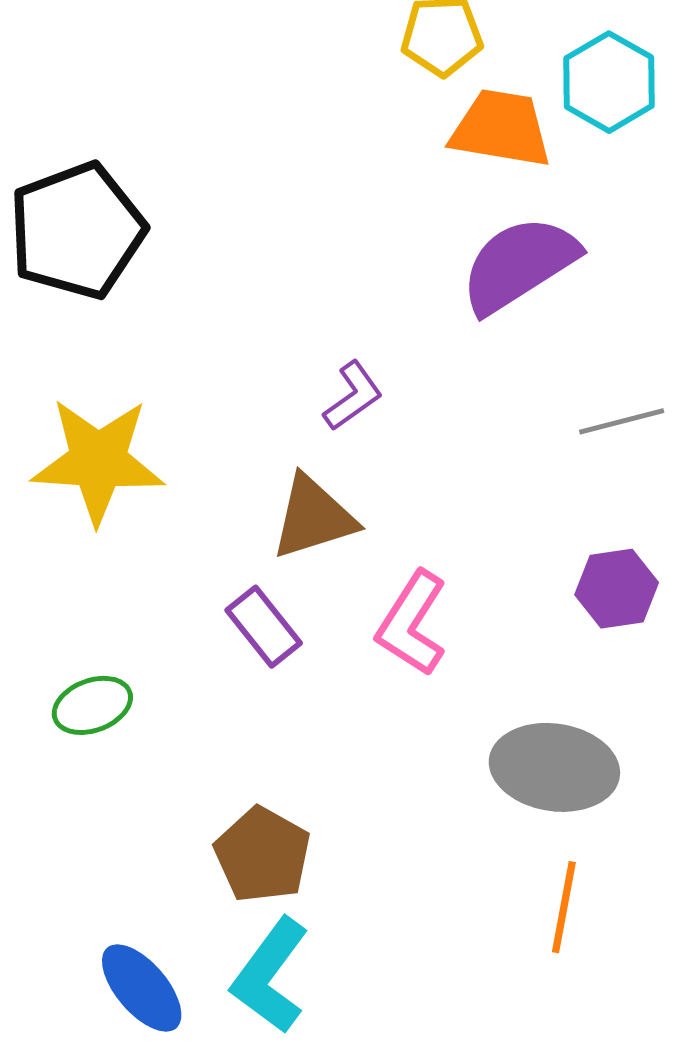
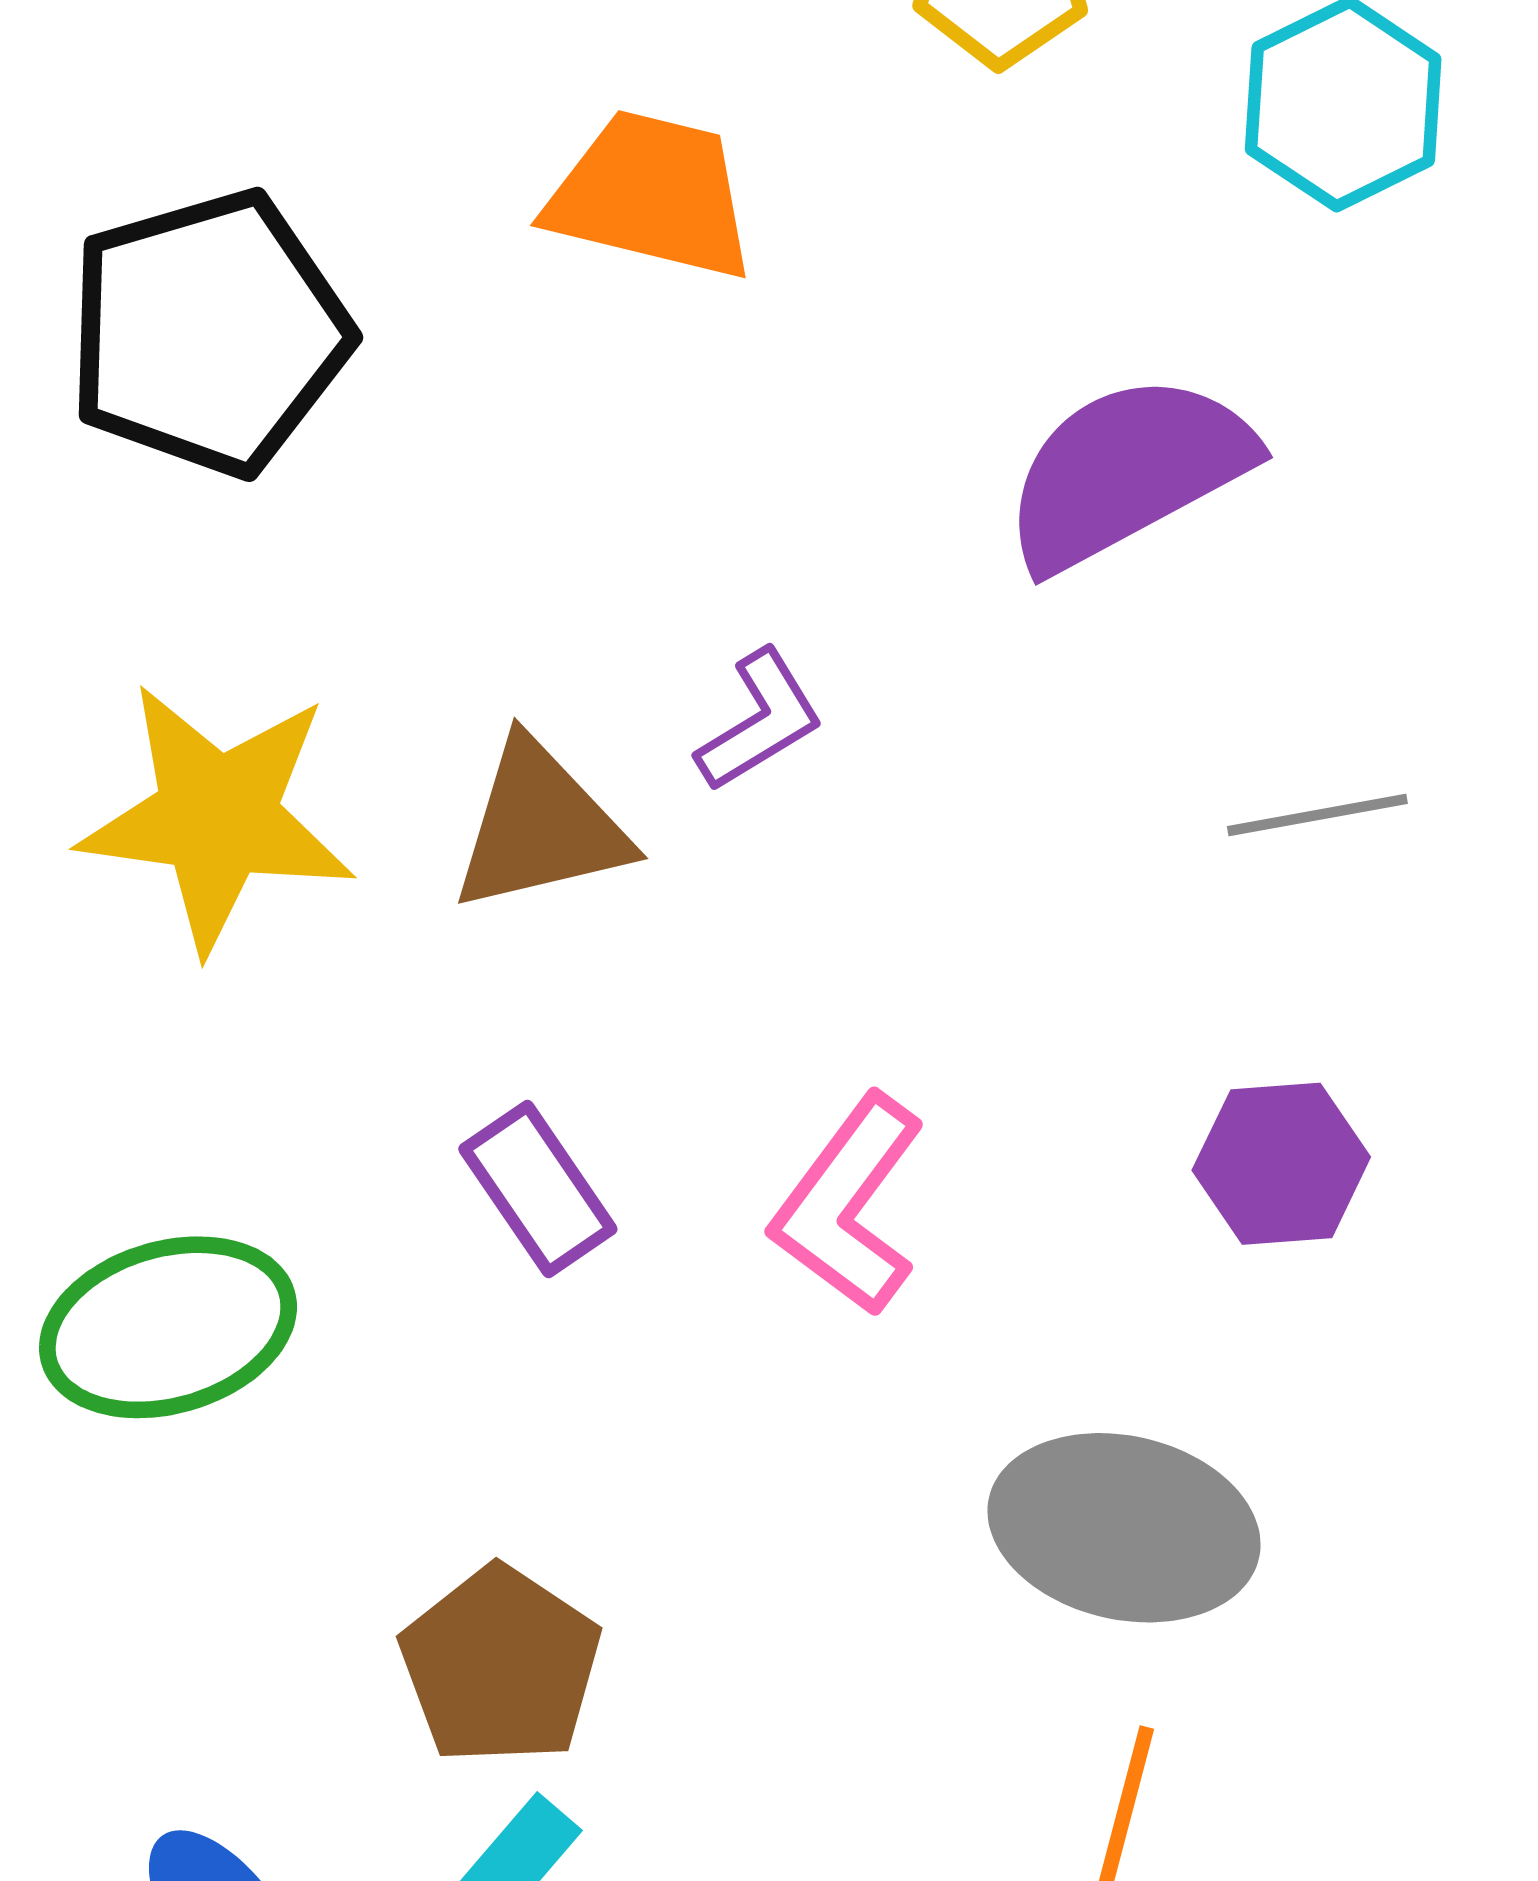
orange trapezoid: (501, 129) -> (652, 195), moved
brown triangle: (313, 517) -> (540, 826), moved
green ellipse: (92, 705) -> (168, 1327), size x1.5

